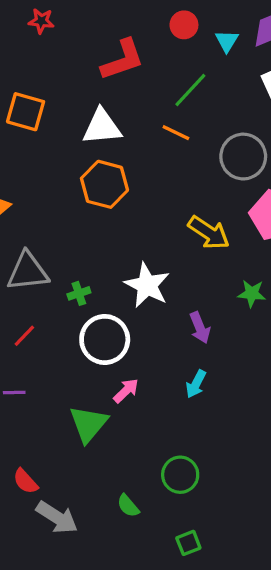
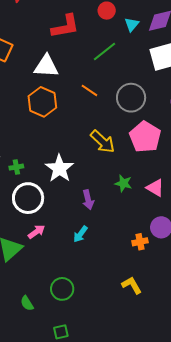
orange line: (176, 133) -> (89, 90), moved

